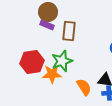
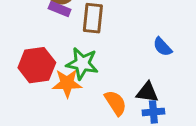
green star: (62, 61) -> (82, 63), turned 30

